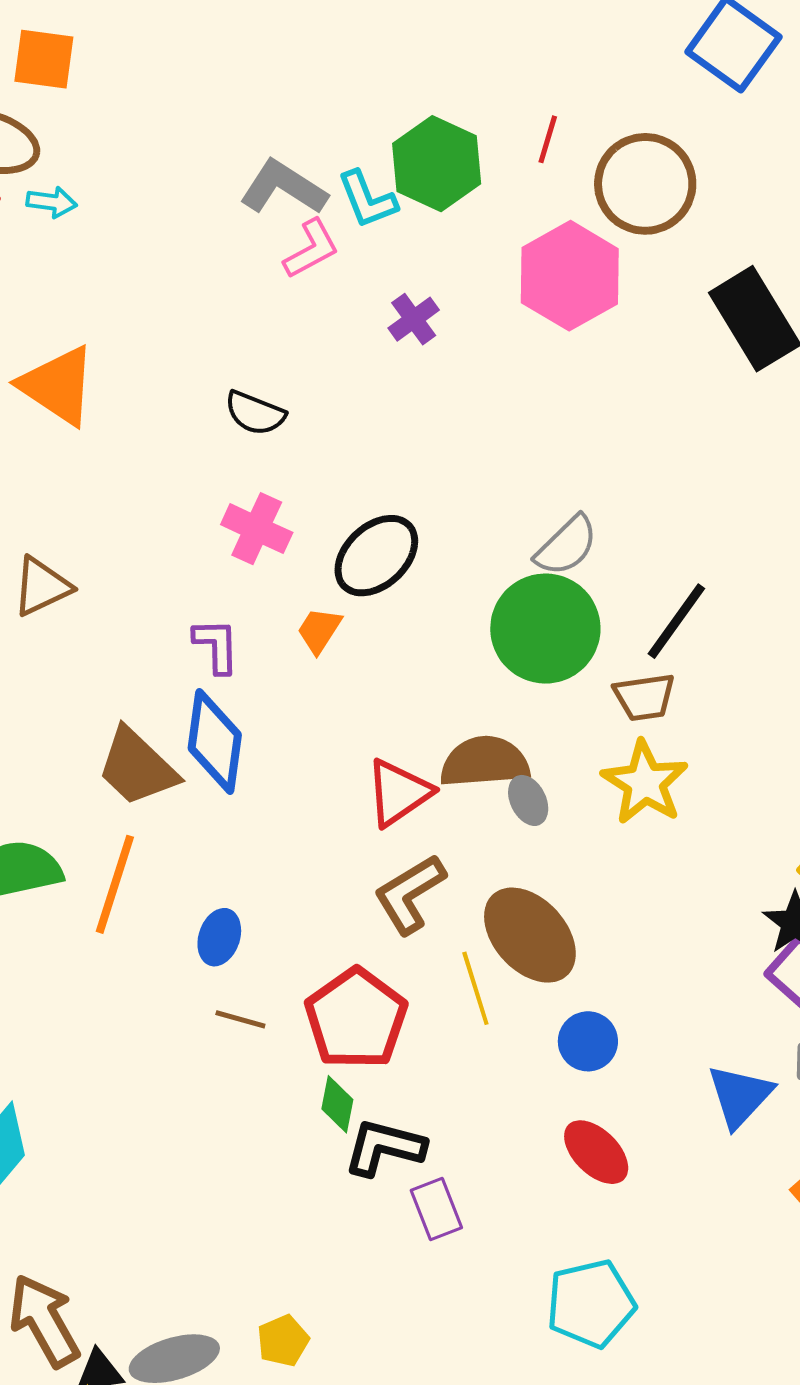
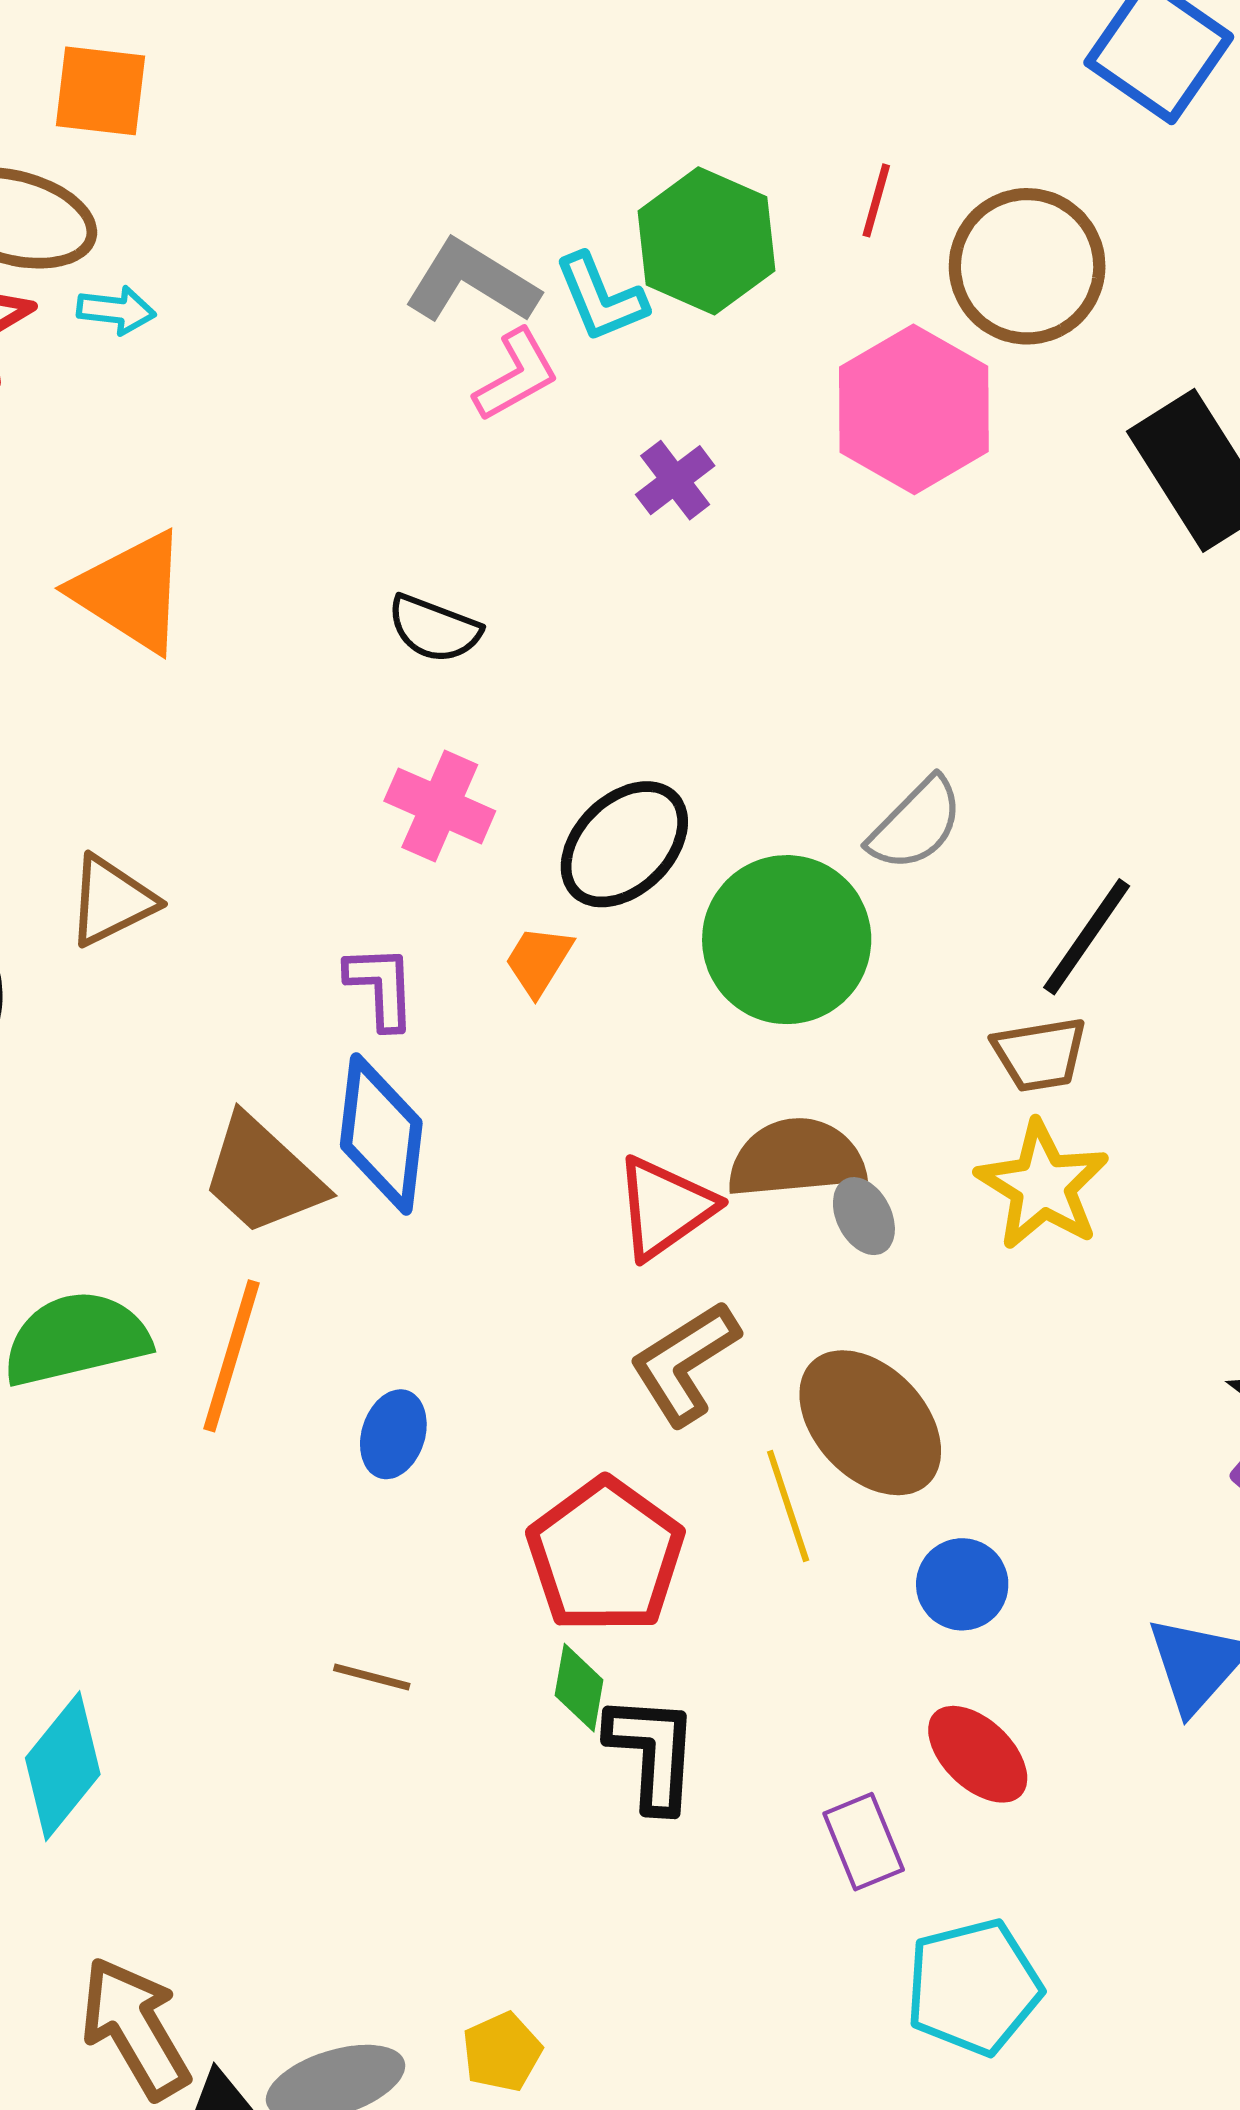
green circle: (545, 629) -> (787, 940), moved
brown line: (240, 1019) -> (372, 1677), moved
black L-shape: (384, 1147) -> (652, 1753), turned 80
purple rectangle: (436, 1209) -> (864, 1842), moved

